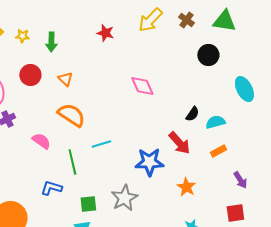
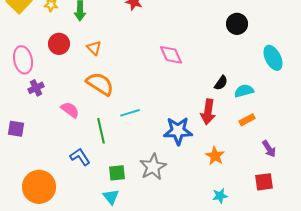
red arrow: (179, 143) -> (208, 112), turned 50
blue L-shape: (51, 188) -> (80, 157), turned 40

